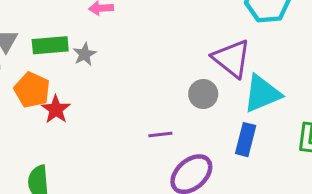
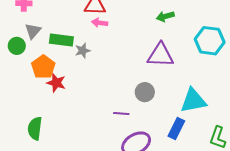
purple triangle: (232, 58) -> (160, 55), moved, turned -48
gray circle: (203, 94) -> (145, 92), moved
red star: (56, 109) -> (56, 83), turned -30

